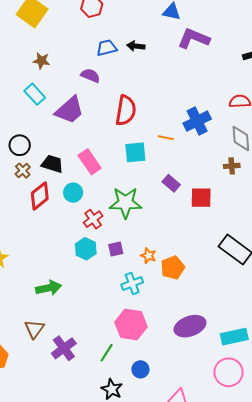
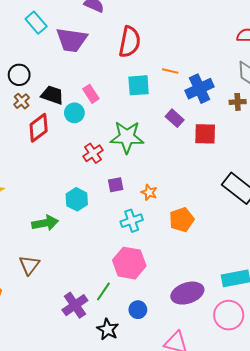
purple trapezoid: (70, 110) -> (72, 40), turned 48
blue cross: (197, 121) -> (200, 89), moved
pink rectangle: (90, 162) -> (91, 94), size x0.7
cyan circle: (73, 193) -> (74, 113), moved
cyan hexagon: (86, 249) -> (77, 199), moved
orange pentagon: (173, 268) -> (182, 220), moved
purple ellipse: (190, 326) -> (187, 293), moved
purple cross: (64, 348) -> (75, 305), moved

